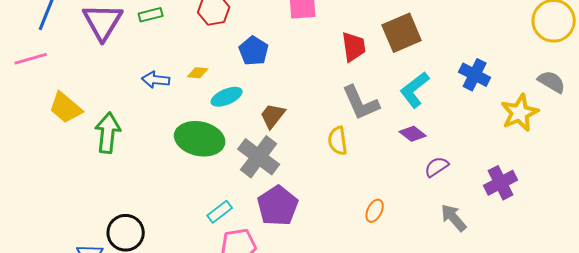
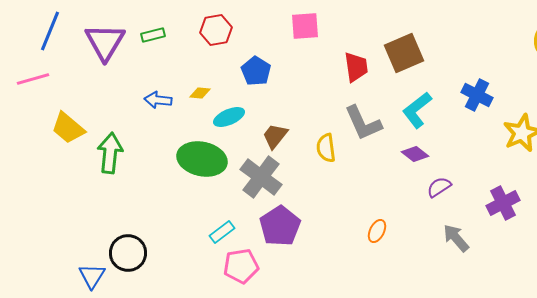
yellow semicircle: (338, 141) -> (326, 148), moved

